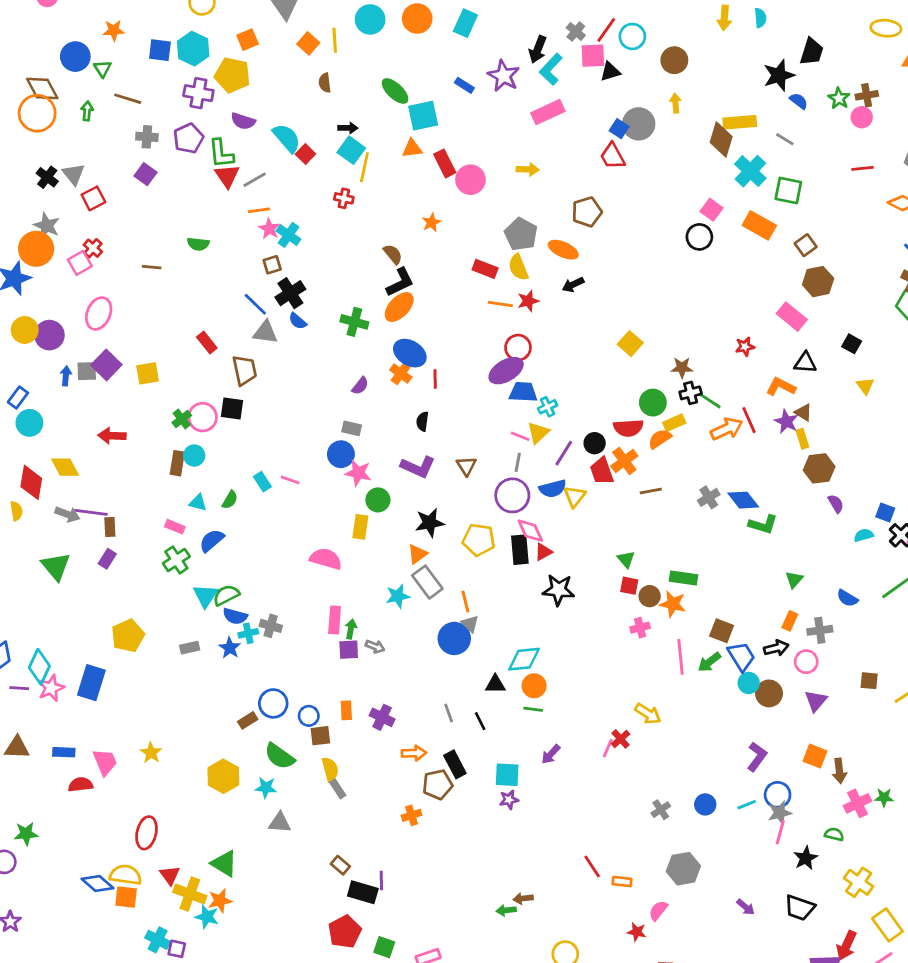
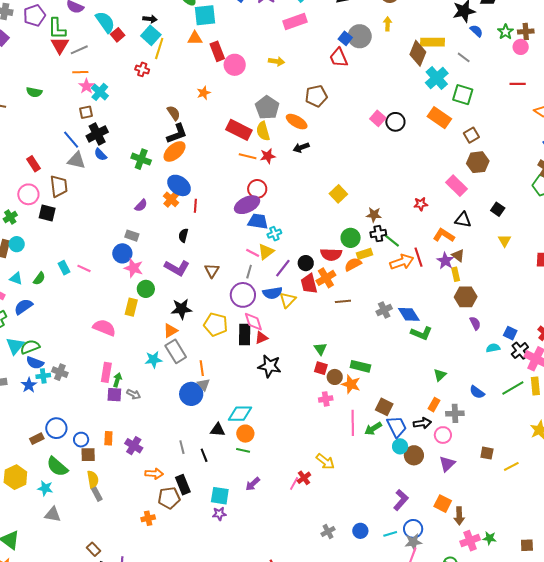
pink square: (711, 210) -> (378, 118), moved
red rectangle: (485, 269) -> (239, 130), size x1.4
pink circle: (203, 417) -> (28, 194), moved

